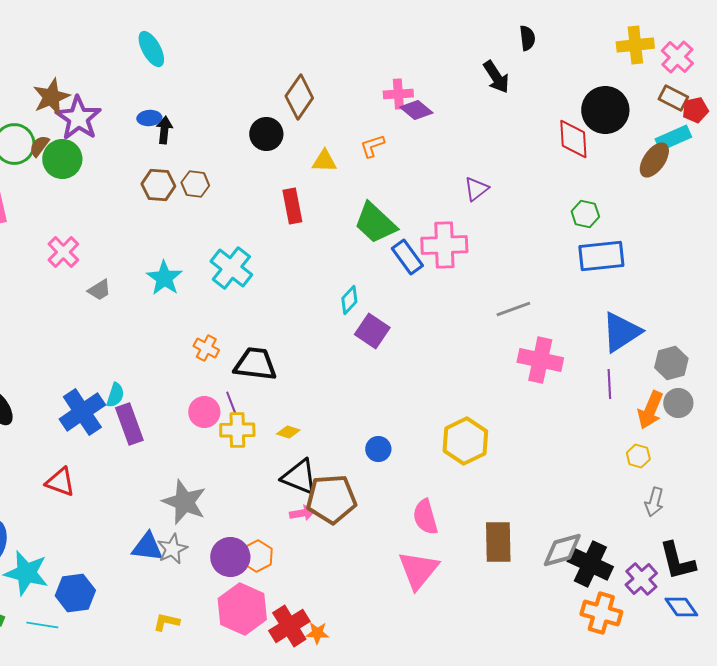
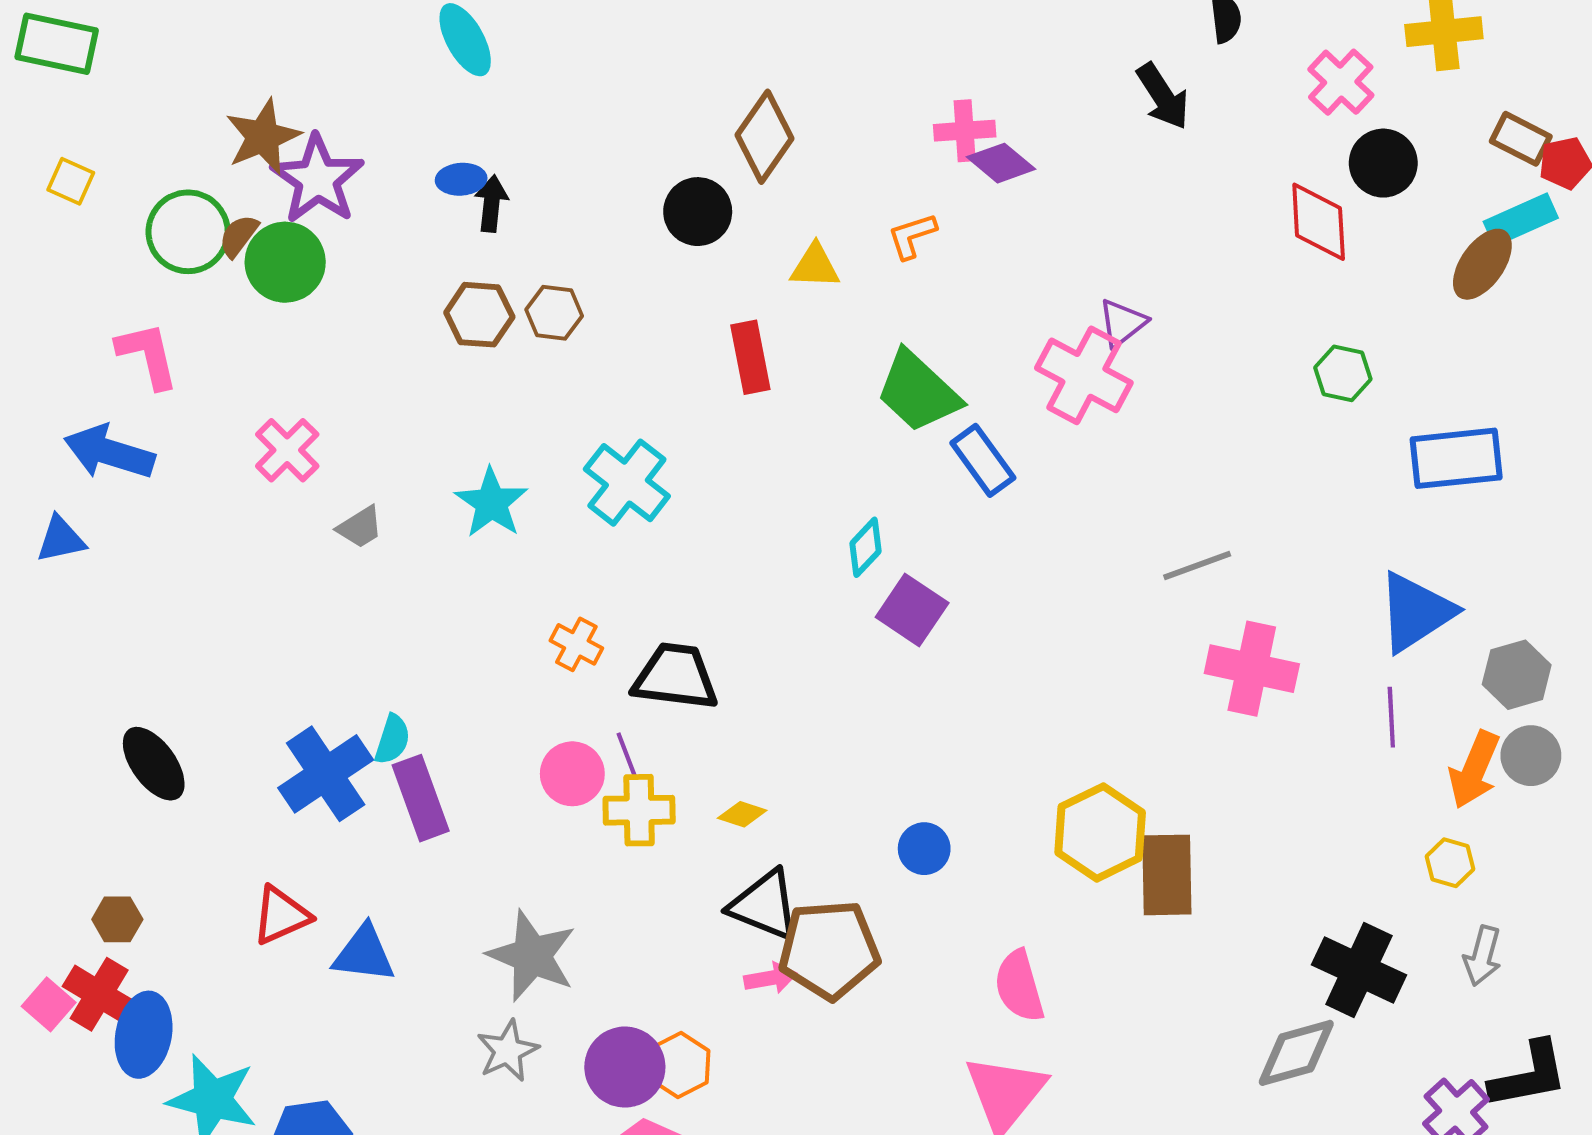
pink cross: (677, 57) -> (1341, 82), moved
black circle: (605, 110) -> (1383, 163), size x0.7
pink cross: (444, 245) -> (1084, 375), moved, turned 30
blue rectangle: (601, 256) -> (1456, 458), moved
red triangle: (60, 482) -> (281, 915), turned -44
brown rectangle: (498, 542) -> (1167, 875), moved
blue triangle: (147, 547) -> (364, 954), moved
black L-shape: (677, 561) -> (1529, 1075), turned -87
black cross: (590, 564) -> (1359, 970), moved

